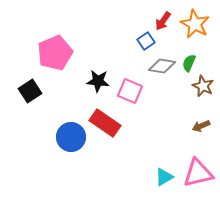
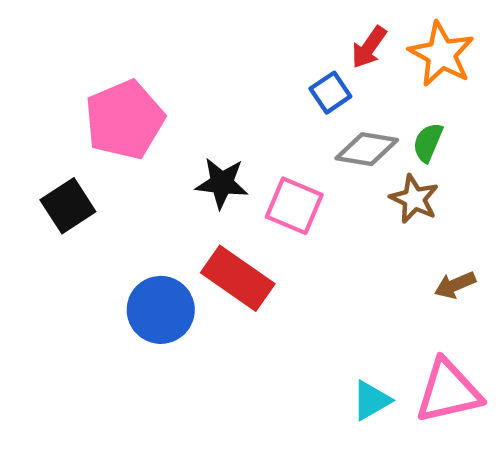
brown star: (203, 86) -> (414, 199), moved

